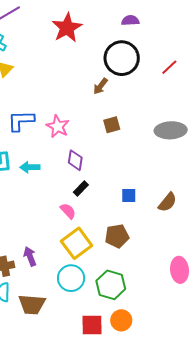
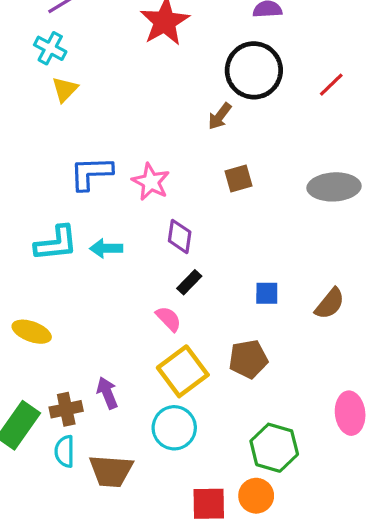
green hexagon: (111, 285) -> (274, 448), moved

